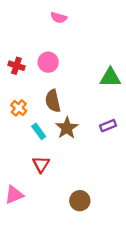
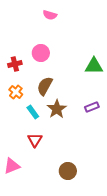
red cross: (16, 66) -> (15, 64), moved, turned -32
brown semicircle: (53, 101) -> (45, 86), turned 42

